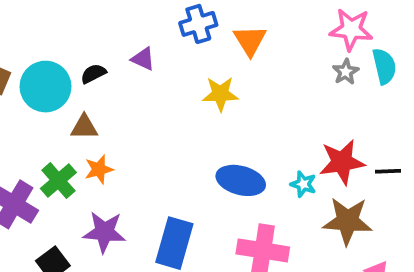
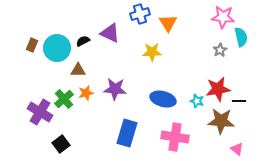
purple triangle: (143, 59) -> (110, 33), size x1.5
gray star: (346, 72) -> (220, 50), moved
black line: (388, 171) -> (239, 101), moved
purple star: (104, 232) -> (115, 89), moved

